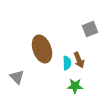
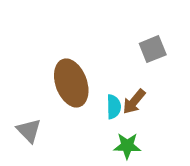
brown arrow: (79, 60) -> (134, 102), turned 63

